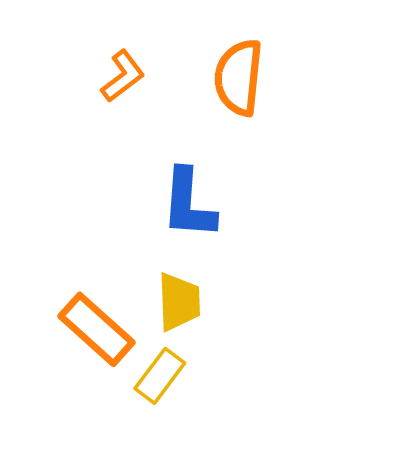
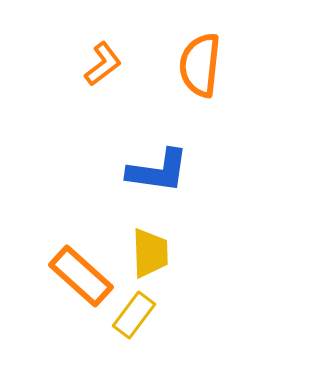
blue L-shape: (188, 204) -> (158, 171), turned -86

